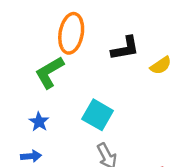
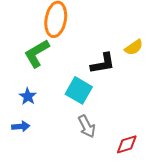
black L-shape: (125, 48) -> (103, 63), moved

